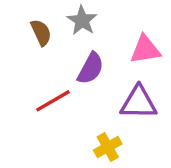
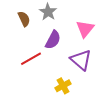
pink triangle: (145, 50) -> (85, 29), turned -42
purple triangle: (138, 103) -> (81, 60), turned 40

